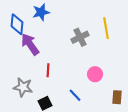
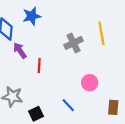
purple arrow: (30, 44) -> (20, 50), size x0.7
red line: (48, 70) -> (39, 65), moved

